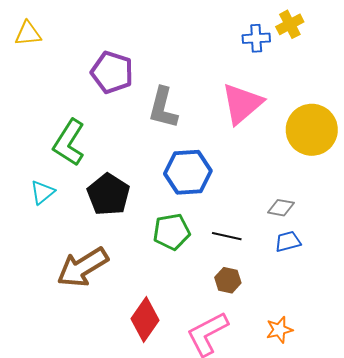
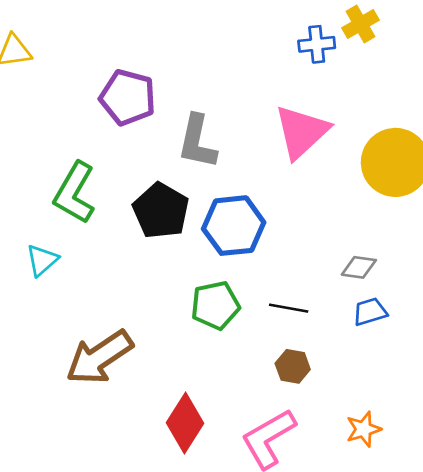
black pentagon: (108, 194) -> (161, 211), moved

